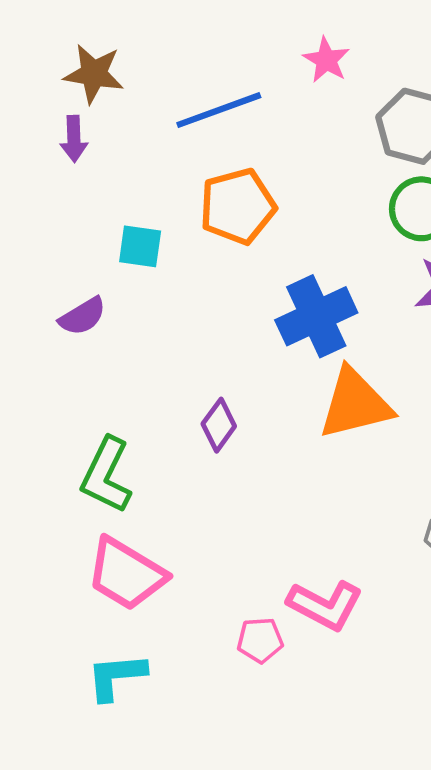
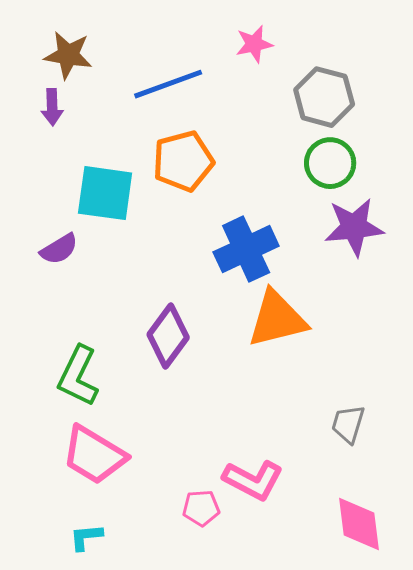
pink star: (326, 60) -> (254, 44), turned 30
cyan square: (140, 246) -> (105, 193), size x1.6
purple diamond: (219, 425) -> (168, 336), size x1.5
cyan L-shape: (116, 676) -> (86, 537), size x0.7

